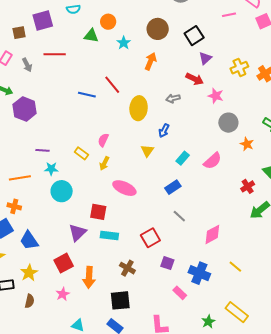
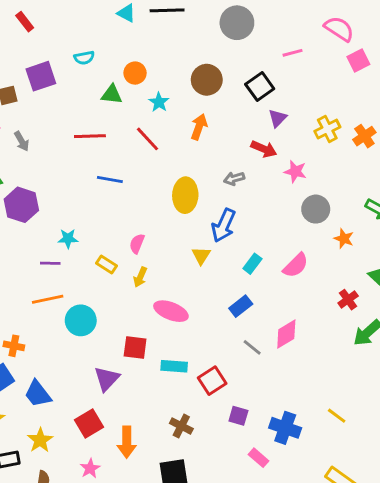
pink line: (229, 15) -> (293, 53), moved
red line: (55, 54) -> (90, 136), moved
red line: (112, 85) -> (148, 139), moved
blue arrow: (164, 131) -> (223, 225), size x1.6
cyan star: (51, 169) -> (68, 239), moved
orange line: (20, 178) -> (48, 299), moved
pink diamond: (212, 234) -> (286, 334), moved
cyan rectangle: (109, 236) -> (174, 366), moved

